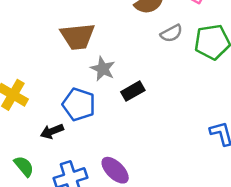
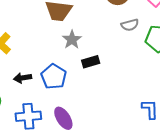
blue pentagon: (79, 104) -> (54, 77), moved

